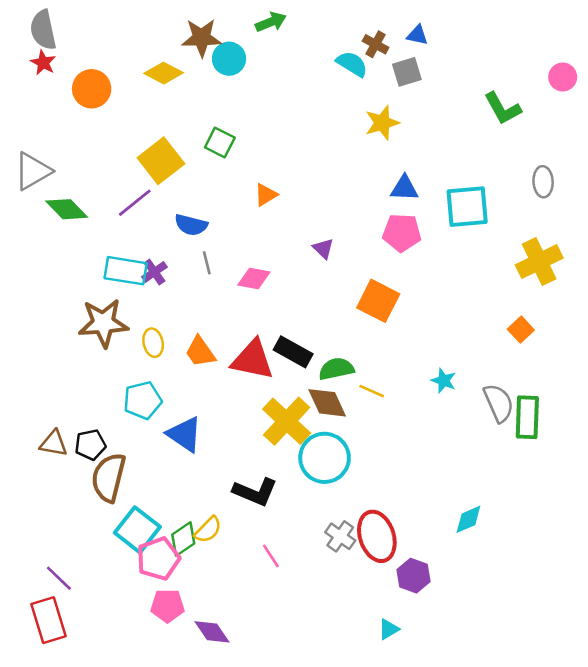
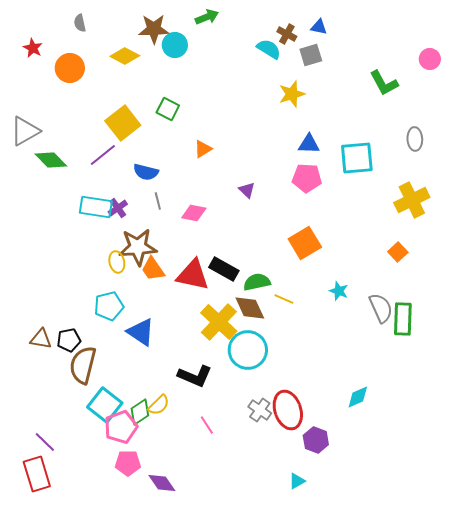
gray semicircle: (43, 30) -> (80, 23), moved, size x0.6
orange square: (378, 301) -> (305, 243), moved, turned 32
brown star: (103, 323) -> (138, 247), moved

